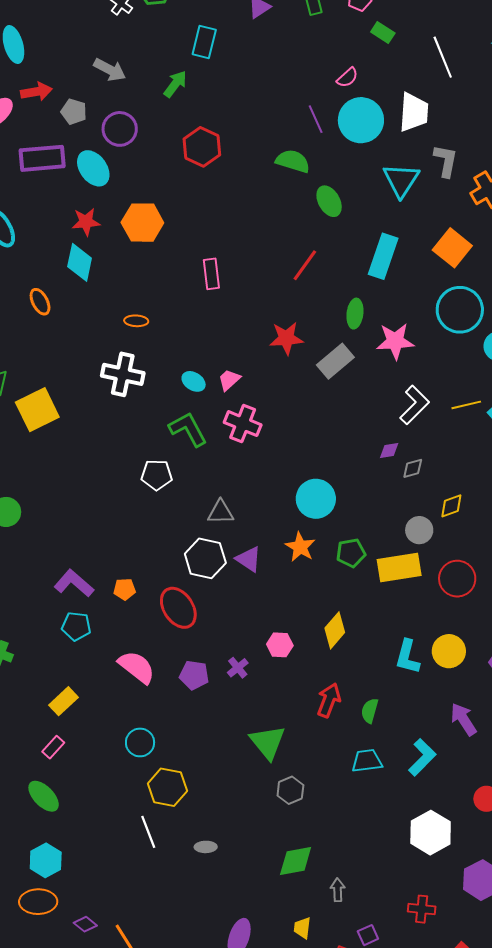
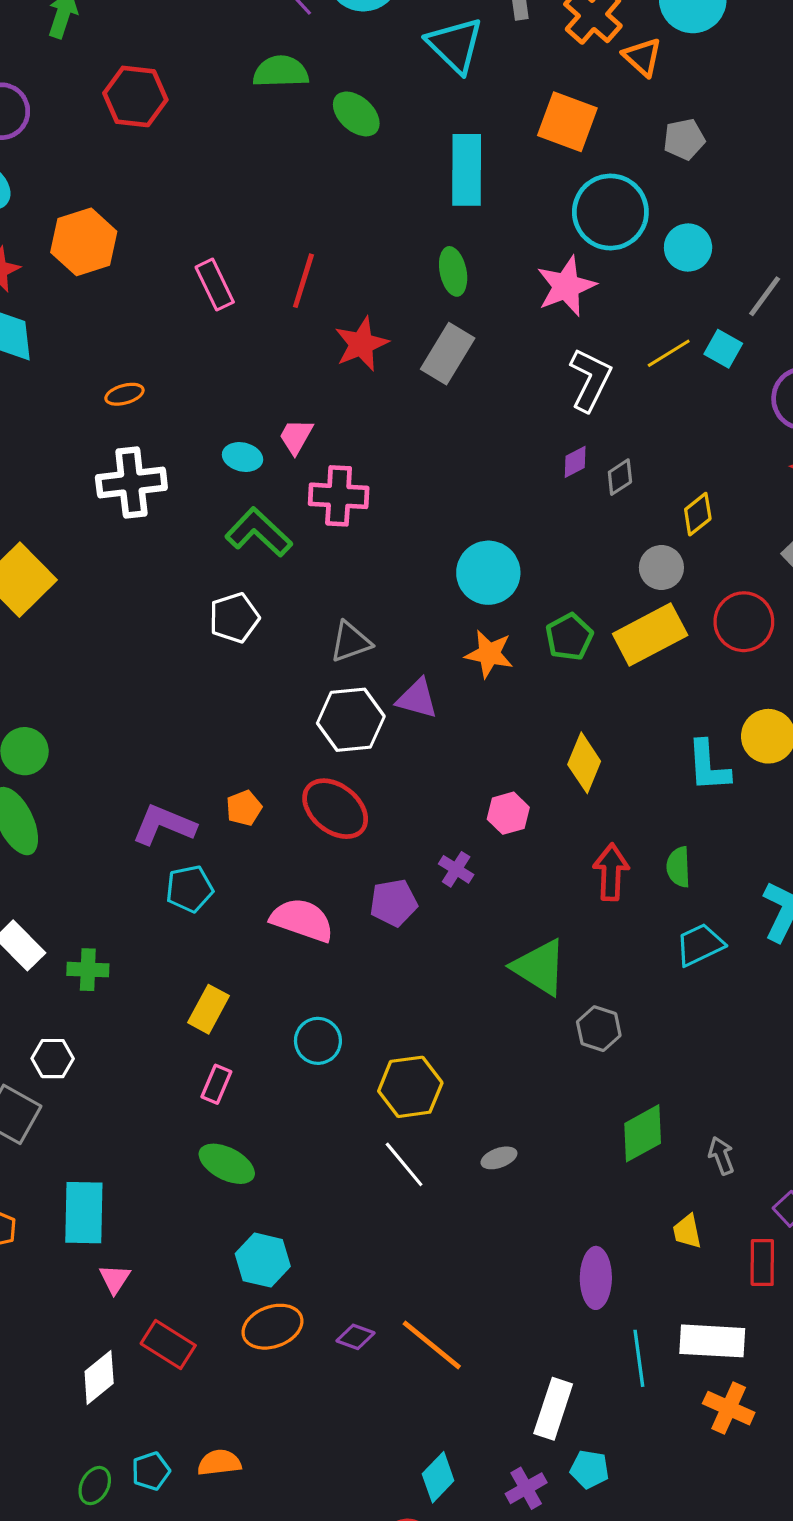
red line: (305, 265) -> (303, 281), moved
pink star: (395, 341) -> (566, 286), moved
cyan circle: (140, 742) -> (318, 1041), moved

